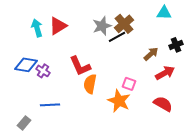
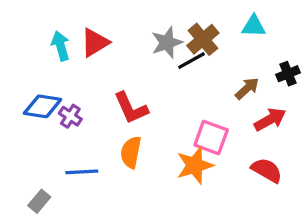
cyan triangle: (164, 13) -> (254, 26), moved
orange semicircle: (90, 84) -> (131, 152), moved
pink square: (129, 84) -> (211, 137), size x1.5
orange star: (119, 101) -> (195, 165), turned 30

